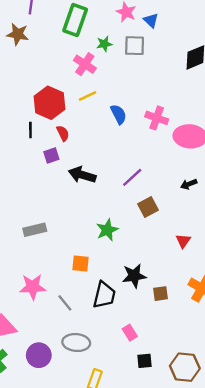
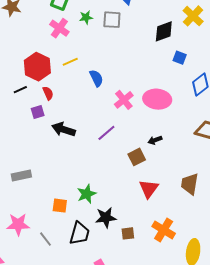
pink cross: (85, 64) -> (59, 28), moved
pink cross: (157, 118) -> (124, 100), moved, turned 30
black line: (30, 130) -> (20, 90), turned 64
brown square: (148, 207) -> (137, 157), moved
green star: (107, 230) -> (87, 194), moved
red triangle: (183, 241) -> (149, 189), size x1.5

